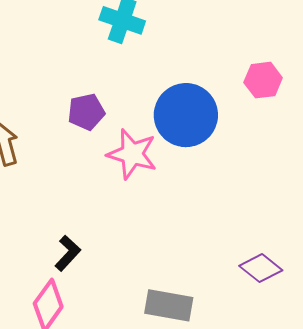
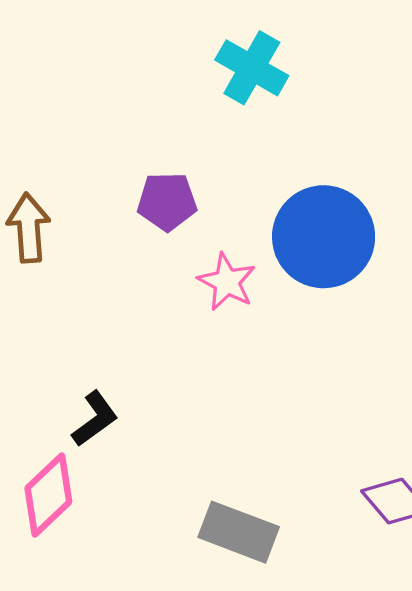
pink star: (132, 154) -> (227, 282), size x0.7

